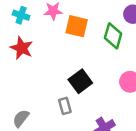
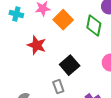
orange square: (77, 26) -> (63, 20), turned 36
red star: (22, 48) -> (37, 45), moved

